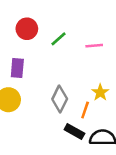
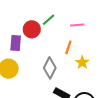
red circle: (27, 29) -> (32, 29), moved
orange line: (85, 110) -> (68, 47), moved

